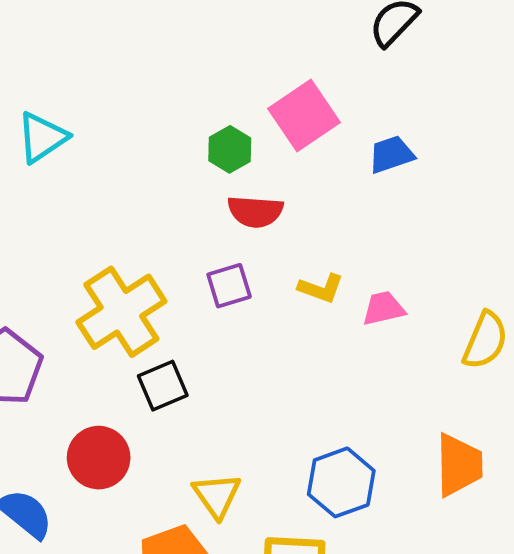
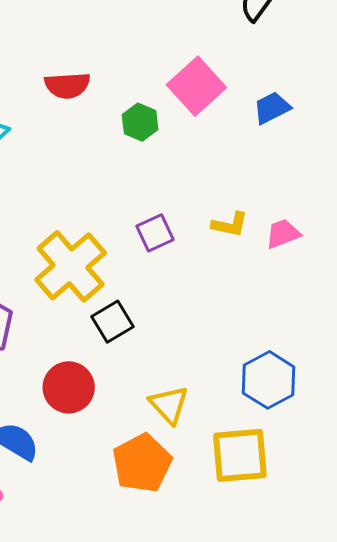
red semicircle: (255, 211) -> (67, 85), moved

